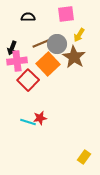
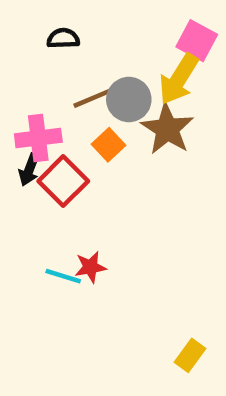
pink square: (66, 14) -> (197, 41), moved, turned 36
yellow arrow: (79, 35) -> (179, 79), size x1.6
black arrow: (12, 48) -> (29, 170), moved
orange square: (48, 64) -> (108, 145), size x0.6

